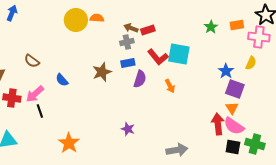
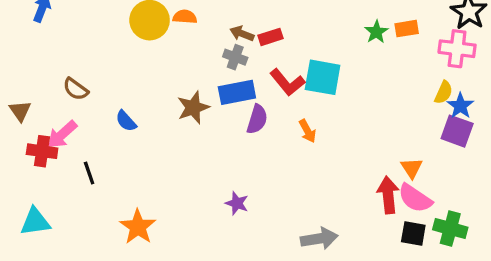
orange rectangle: (237, 25) -> (407, 29), moved
gray cross: (127, 42) -> (235, 57), turned 32
blue rectangle: (128, 63) -> (237, 92), size x1.5
blue star: (226, 71) -> (460, 106), moved
purple square: (235, 89) -> (457, 131), moved
pink arrow: (35, 94) -> (62, 134), moved

